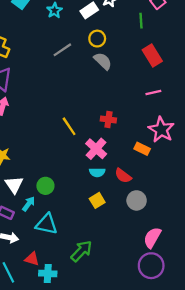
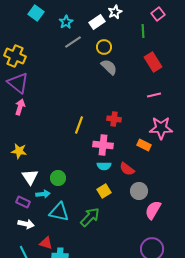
gray line: (62, 50) -> (73, 42), moved
yellow line: (69, 126) -> (79, 125), turned 54
pink star: (161, 130) -> (161, 128), turned -30
pink cross: (96, 149) -> (103, 145), turned -36
cyan arrow: (29, 204) -> (43, 194), turned 48
pink semicircle: (152, 238) -> (153, 210), moved
green arrow: (81, 251) -> (90, 217), moved

